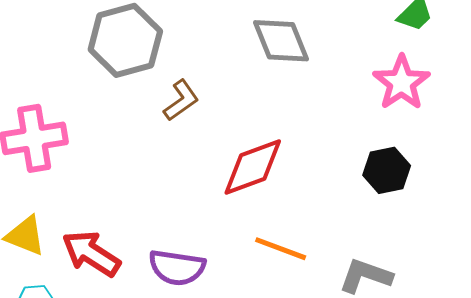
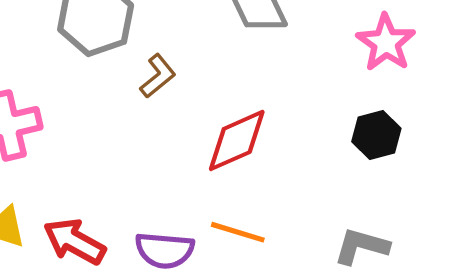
orange line: (281, 249) -> (238, 232), moved

